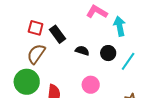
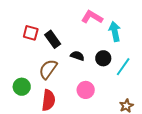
brown semicircle: (36, 54) -> (48, 69), moved
green circle: (27, 82) -> (22, 87), size x0.7

